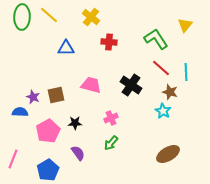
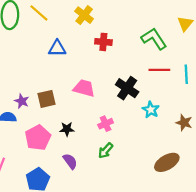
red line: (161, 68) -> (159, 70), turned -42
brown star: (170, 92) -> (184, 123), moved
cyan star: (163, 111) -> (151, 110), moved

